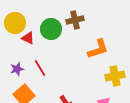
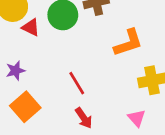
red line: (40, 68) -> (77, 83), moved

